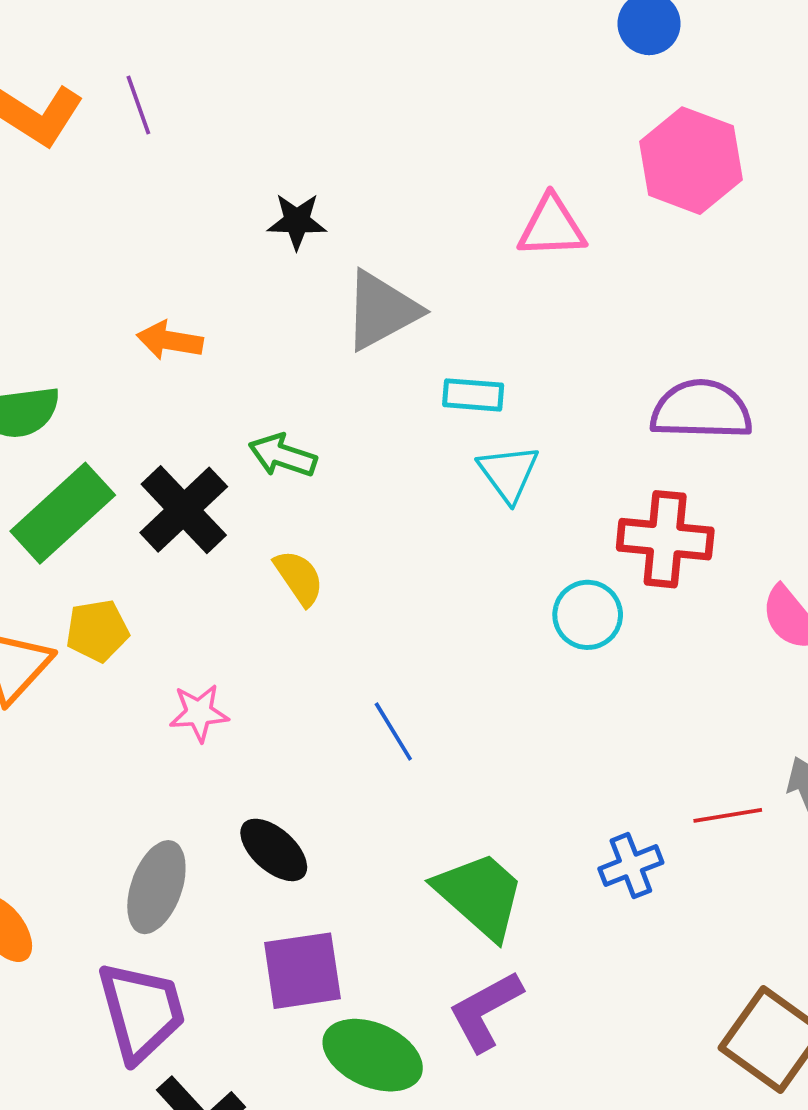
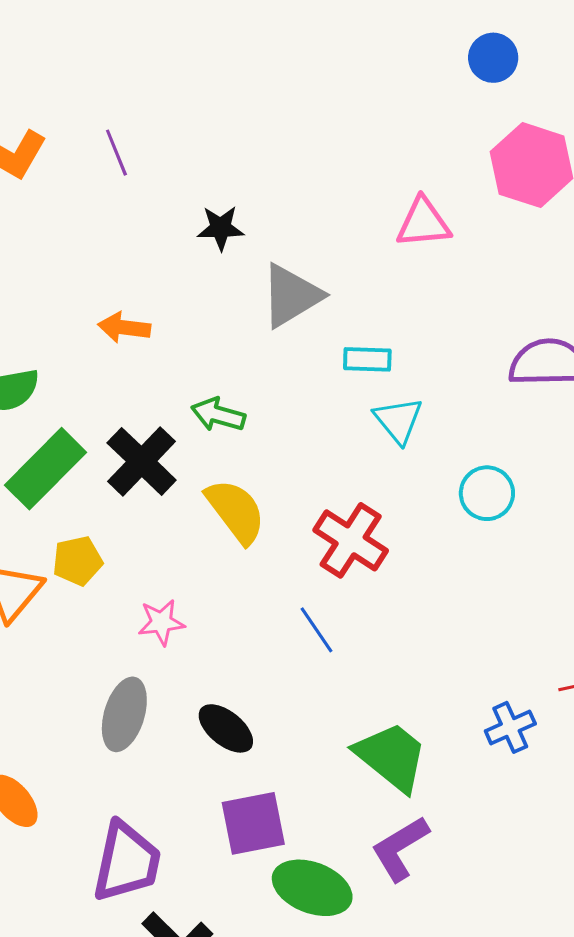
purple line: (138, 105) -> (116, 153), moved
red cross: (665, 539) -> (351, 540), moved, turned 30
yellow semicircle: (299, 578) -> (236, 511), size x1.5
cyan circle: (588, 615) -> (487, 493), moved
gray ellipse: (156, 887) -> (124, 714), moved
purple trapezoid: (141, 1012) -> (127, 862), turned 30

